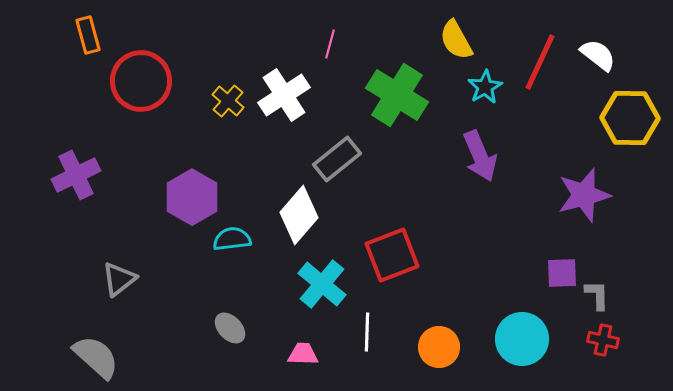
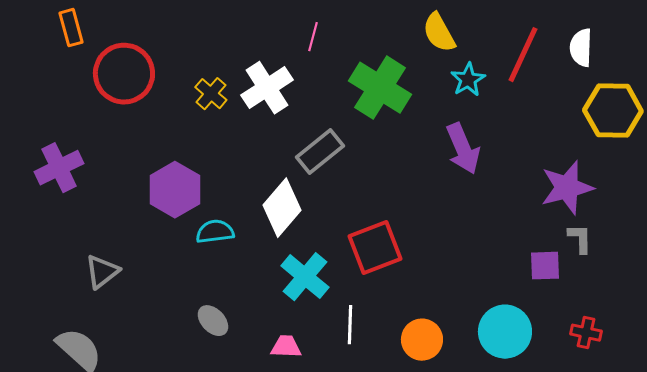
white semicircle: (598, 55) -> (581, 48), turned -126
gray L-shape: (597, 295) -> (580, 239), moved

